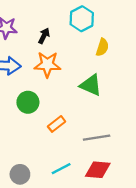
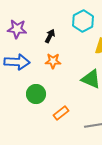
orange star: (47, 64) -> (53, 61), size x0.7

